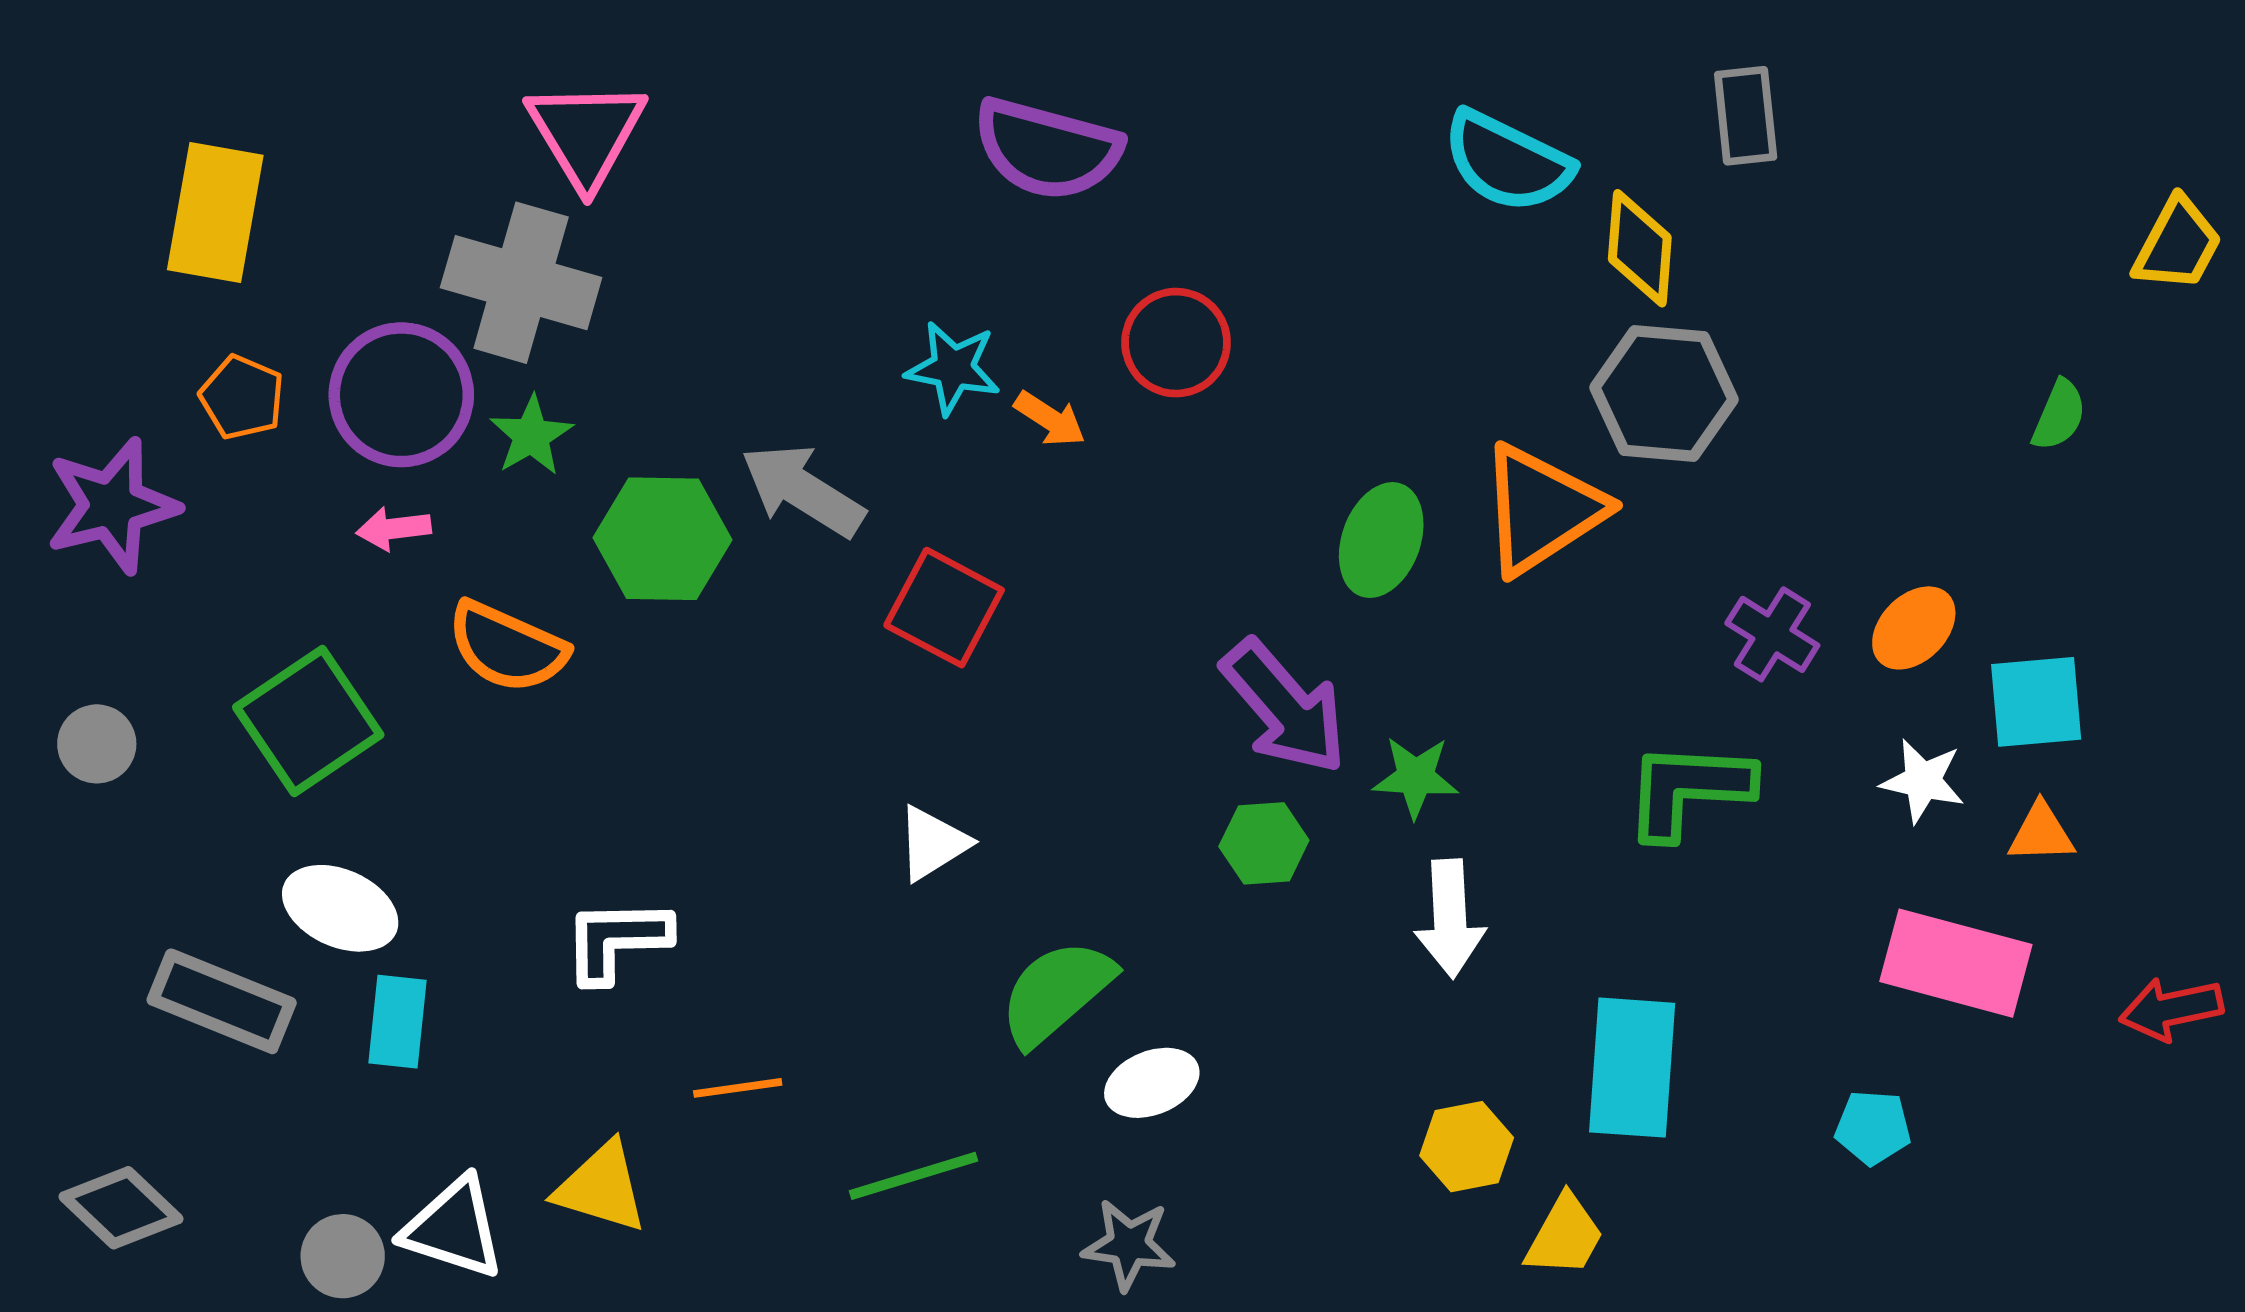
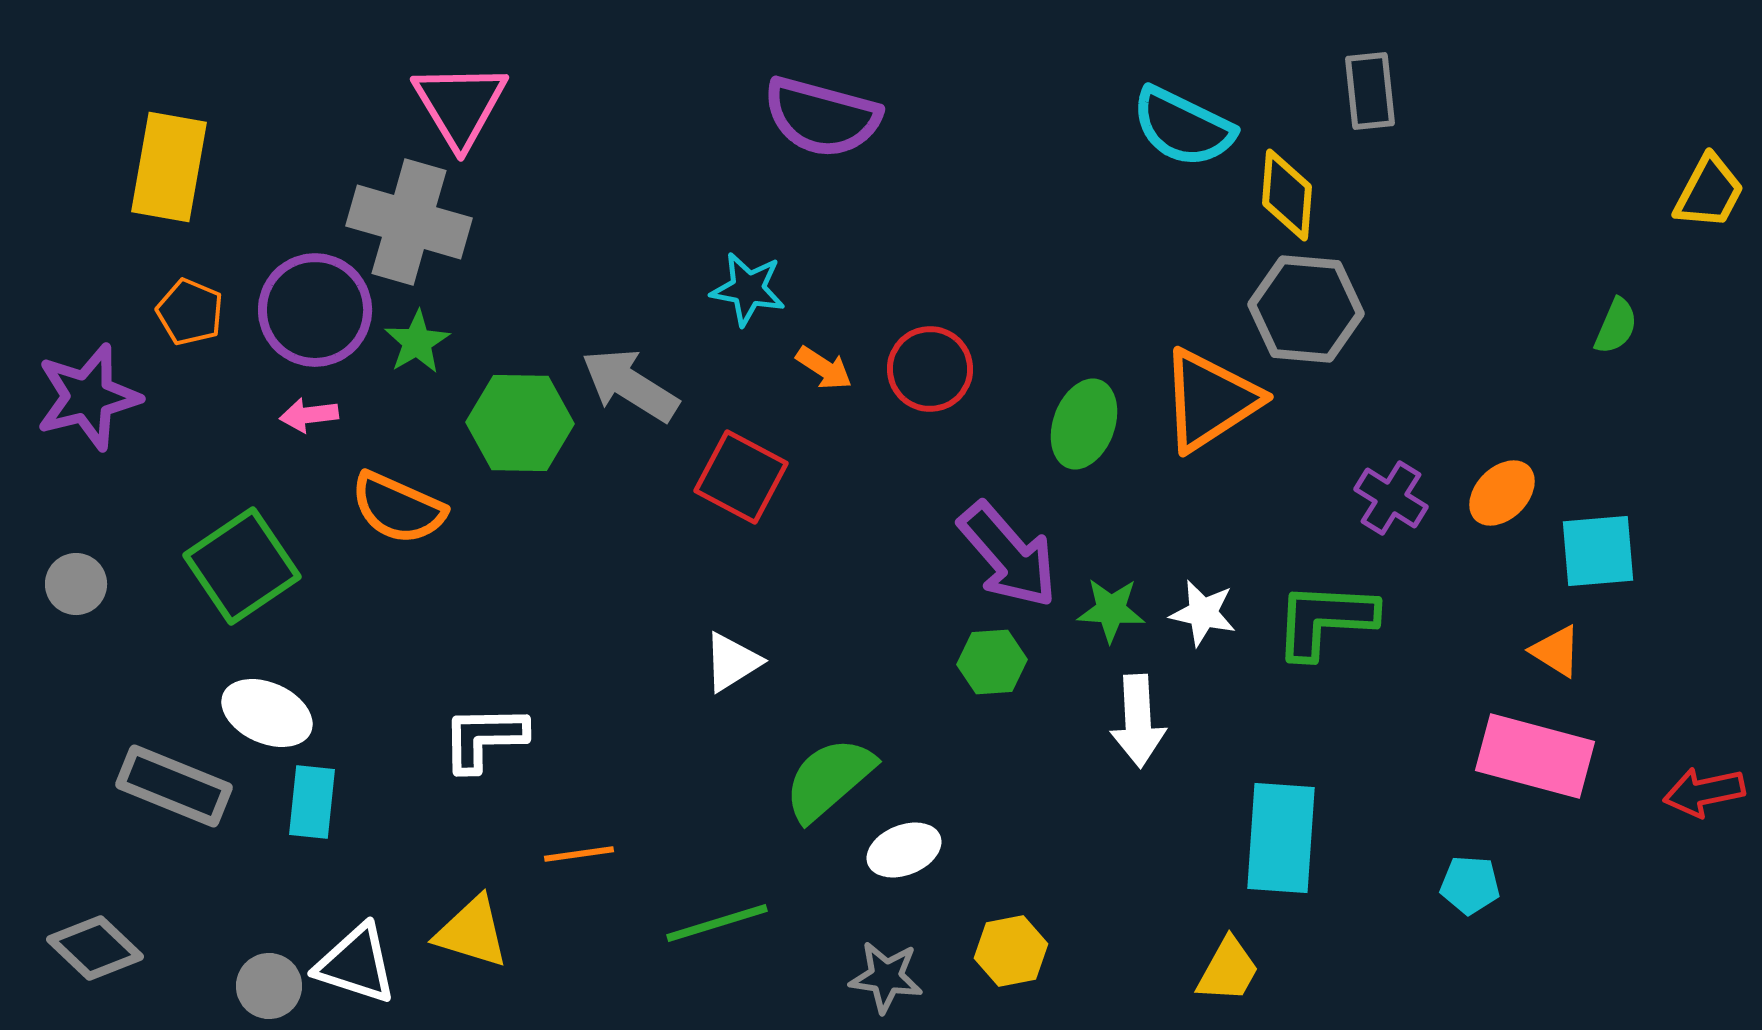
red circle: (1176, 343) -> (930, 369), moved
orange arrow: (1050, 419) -> (824, 368), moved
white star: (1923, 781) -> (1203, 613), moved
orange triangle: (2041, 833) -> (1556, 651), moved, turned 34
yellow hexagon: (1467, 1147) -> (1011, 951), moved

